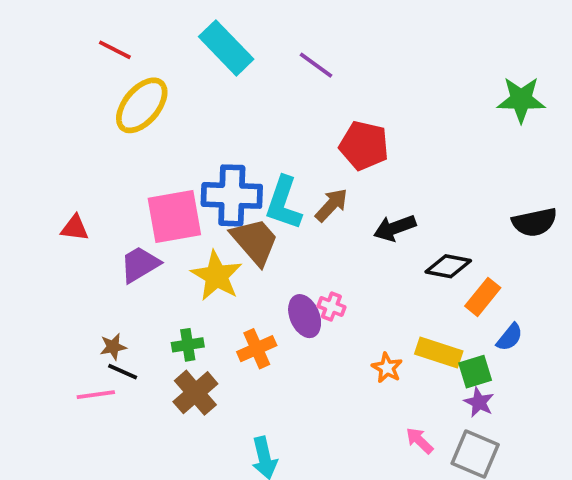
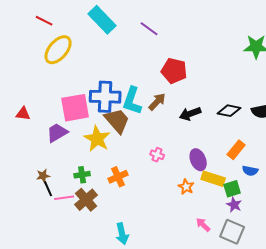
black diamond: (448, 266) -> (229, 111), moved
purple ellipse: (305, 316) -> (198, 160), moved
blue semicircle: (510, 337) -> (250, 171), turned 63
black line: (123, 372) -> (48, 189), turned 42
pink line: (96, 395) -> (64, 198), moved

